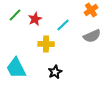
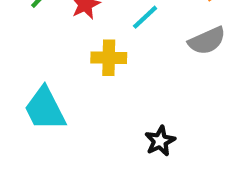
black star: (55, 72) -> (160, 141), moved

